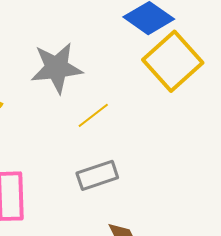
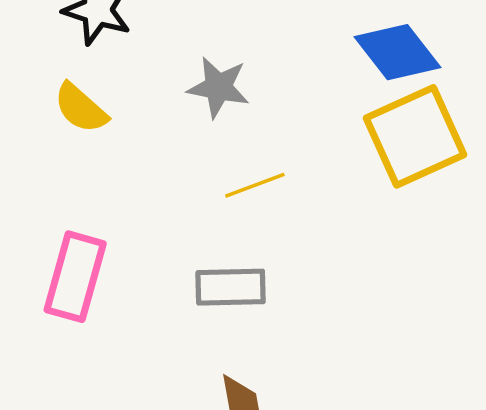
gray star: (57, 68) -> (218, 87), size x0.7

